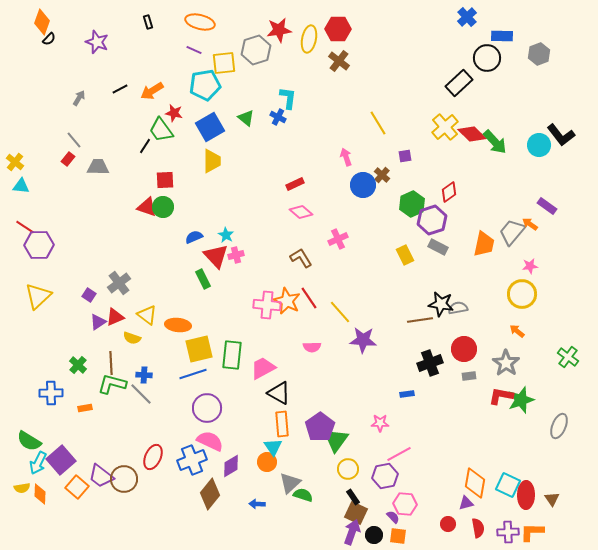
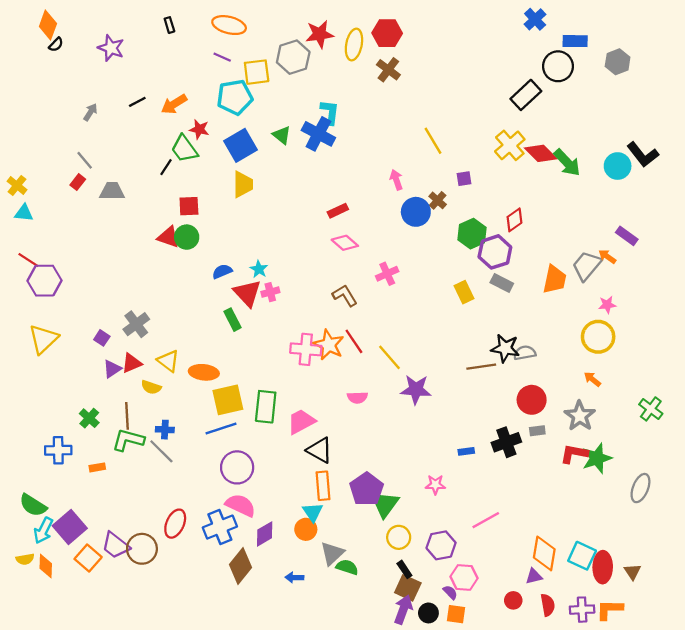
blue cross: (278, 117) -> (318, 134), size x1.8
black cross: (430, 363) -> (506, 442), moved
pink line: (399, 454) -> (486, 520), moved

